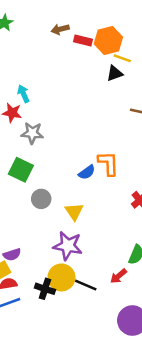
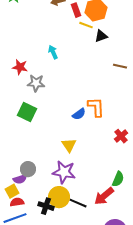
red rectangle: (83, 41) -> (76, 10), turned 56
yellow line: (122, 58) -> (86, 25), moved
cyan arrow: (23, 94) -> (53, 52), moved
gray circle: (41, 199) -> (28, 169), moved
red arrow: (118, 276) -> (104, 196), size x1.5

